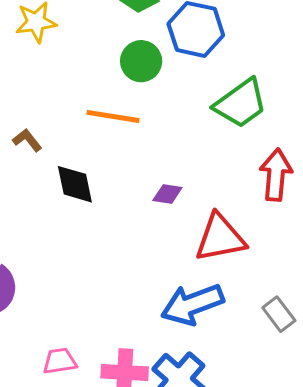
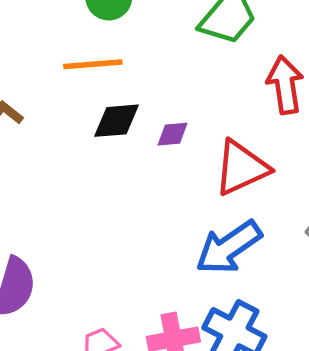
black diamond: (75, 184) -> (116, 121), moved, turned -69

